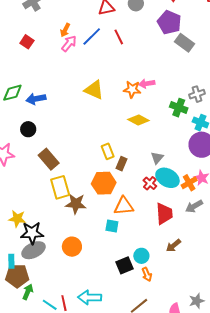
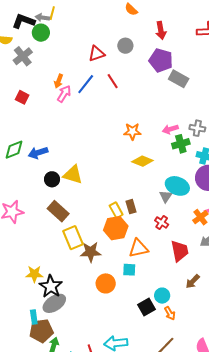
pink arrow: (147, 84) -> (170, 129), moved
yellow triangle: (94, 90) -> (73, 175), moved
gray cross: (197, 94) -> (197, 128), turned 35
green cross: (179, 108) -> (181, 144), turned -30
black circle: (28, 129) -> (52, 179), moved
yellow rectangle: (108, 151) -> (116, 210), moved
brown rectangle: (122, 164) -> (131, 207), turned -32
cyan ellipse: (167, 178) -> (177, 186), moved
black star: (32, 233) -> (51, 286), turned -30
orange circle: (72, 247) -> (106, 283), moved

